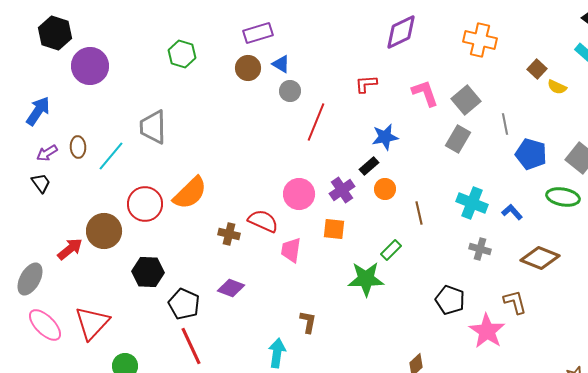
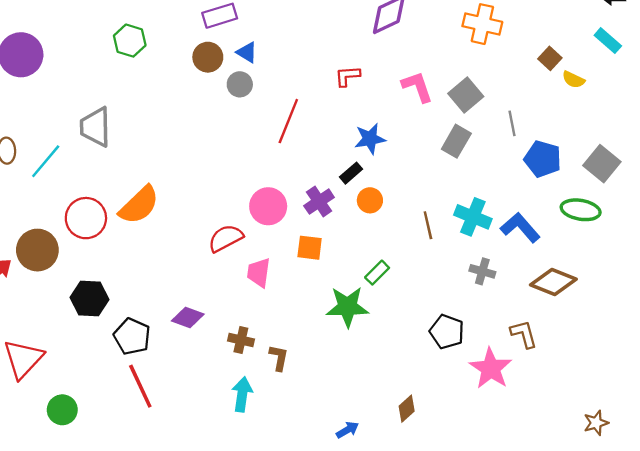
gray circle: (290, 91) -> (240, 84), moved
blue L-shape: (512, 212) -> (520, 228), size x1.6
brown line: (419, 213) -> (428, 225), moved
red semicircle: (263, 221) -> (226, 238), turned -52
brown cross: (229, 234) -> (241, 340), moved

